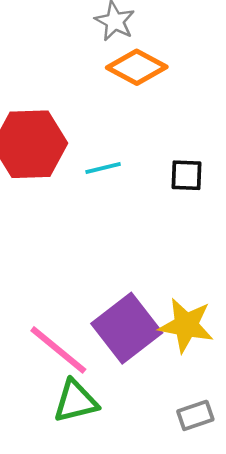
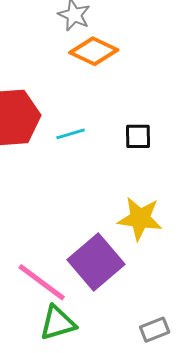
yellow star: (186, 325) -> (140, 219), moved

